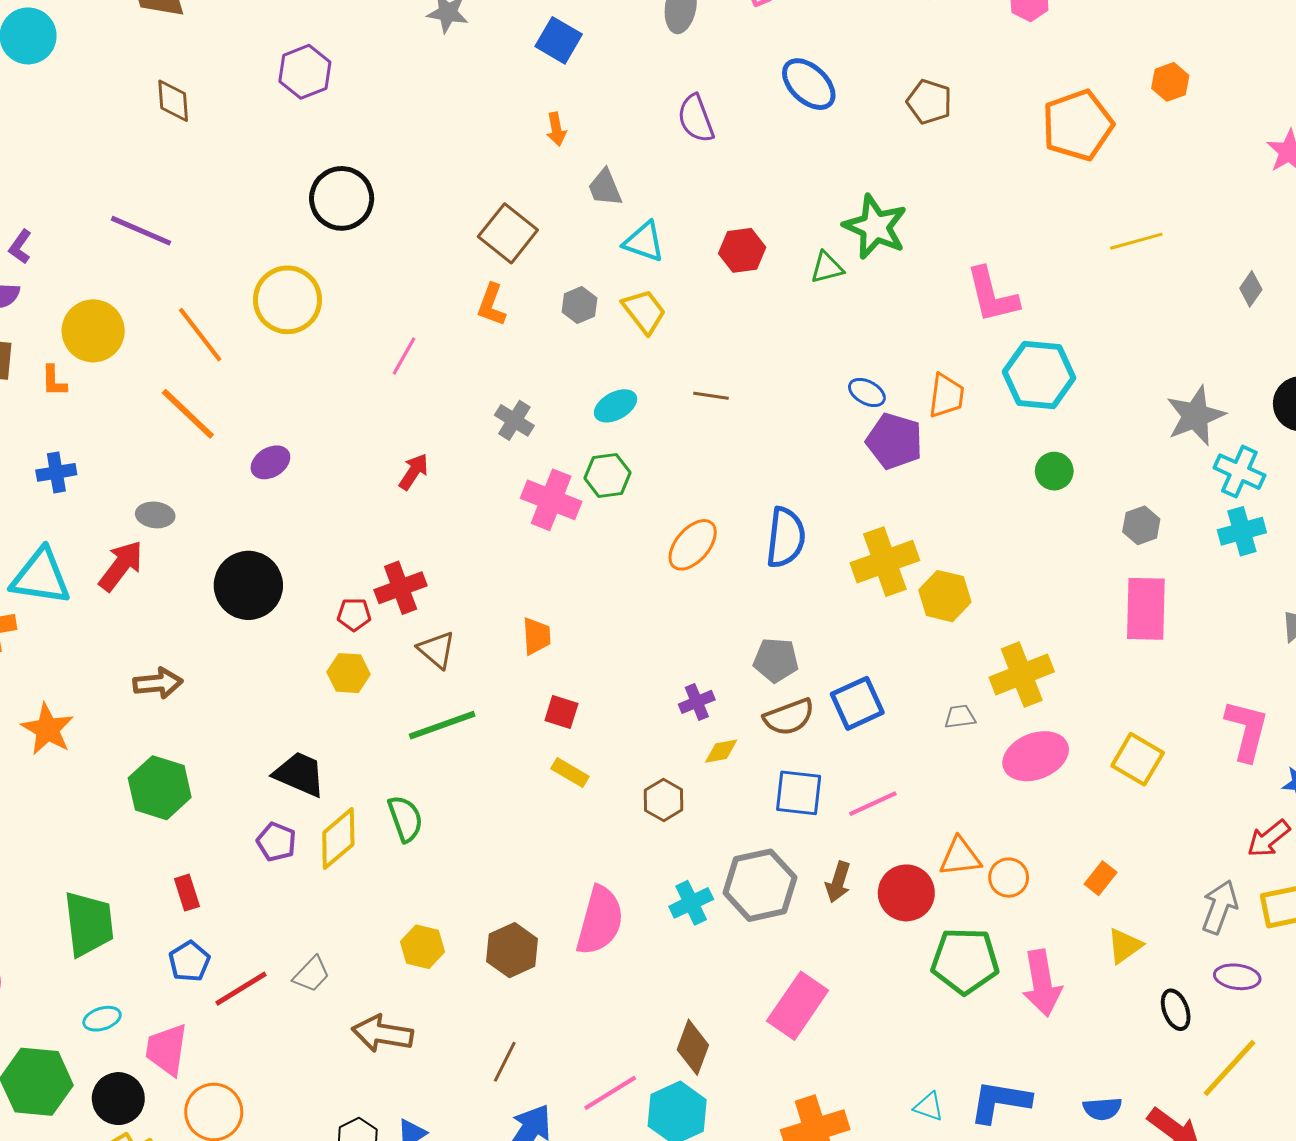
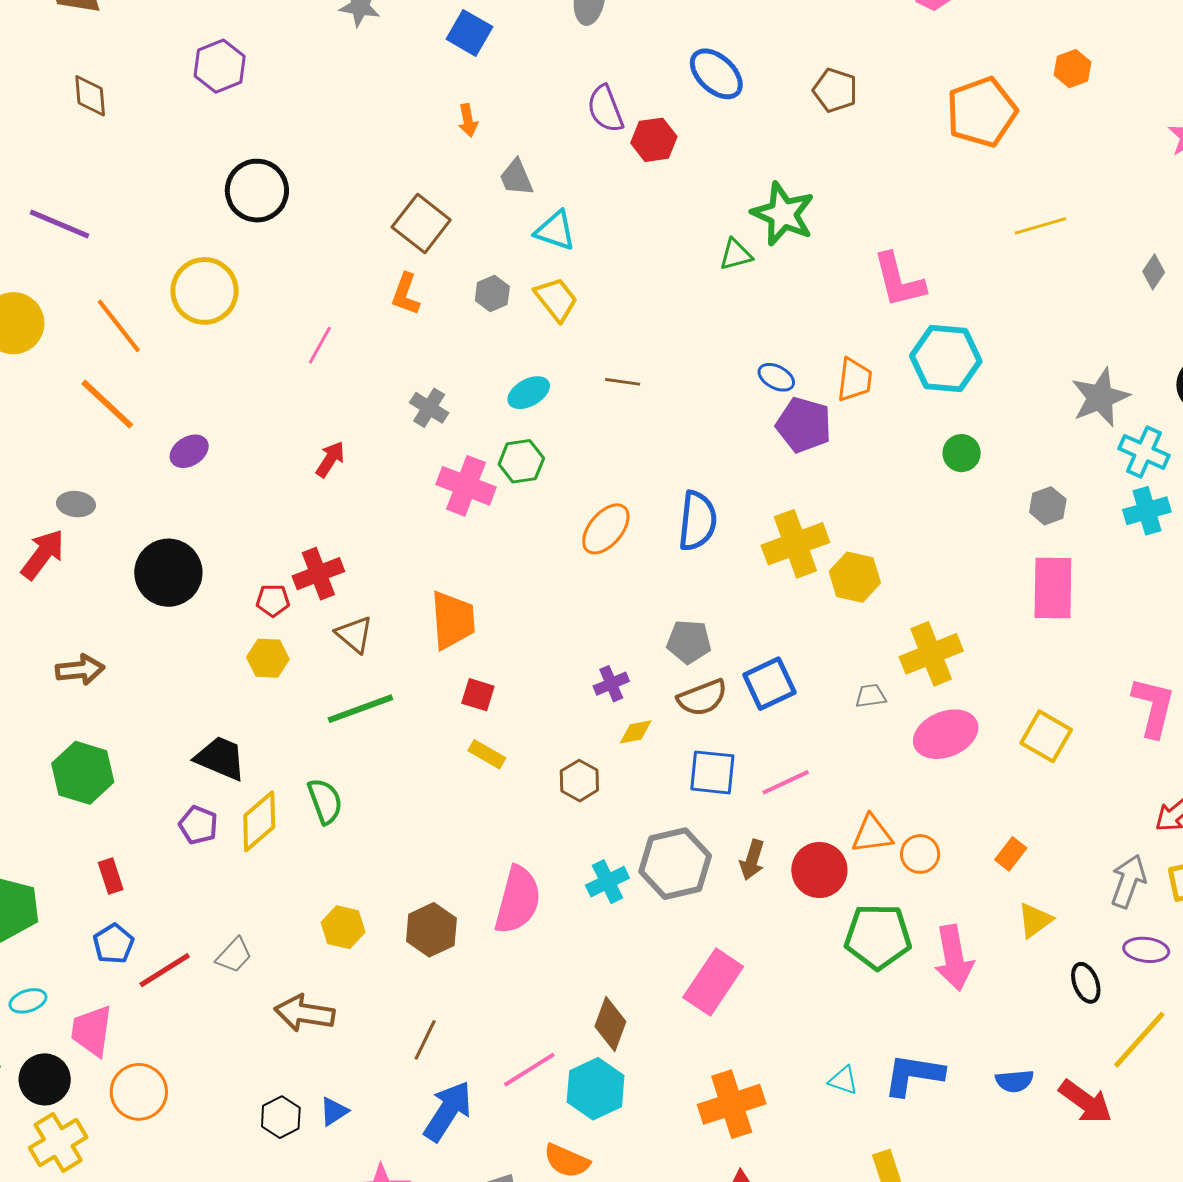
red hexagon: (742, 250) -> (654, 140), moved
orange trapezoid: (536, 636) -> (453, 620), size x1.6

